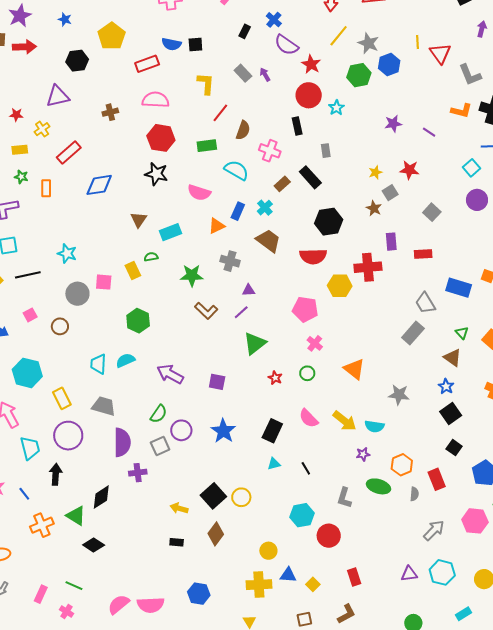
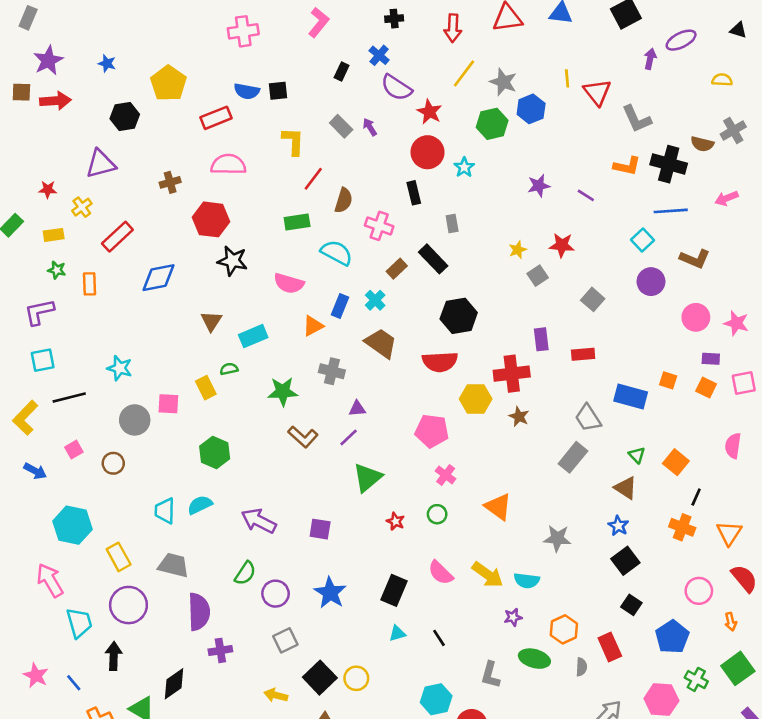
red hexagon: (161, 138) -> (211, 219), moved
brown star: (374, 208) -> (519, 417), moved
gray square: (160, 446) -> (285, 640), moved

